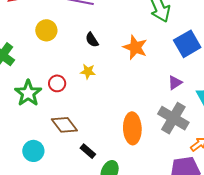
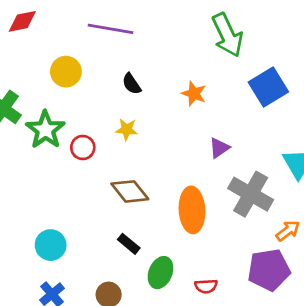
orange star: (135, 47) -> (194, 94), size x0.7
purple triangle: (175, 83) -> (219, 148), moved
green star: (28, 93) -> (45, 130), moved
brown diamond: (64, 125) -> (130, 191), moved

